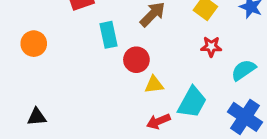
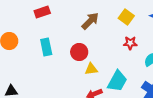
cyan rectangle: (109, 35) -> (46, 47), moved

